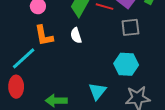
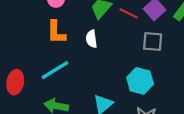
cyan line: (24, 58) -> (55, 70), moved

